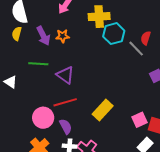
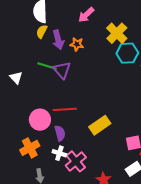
yellow cross: (99, 17) -> (117, 33), turned 35
yellow semicircle: (17, 34) -> (42, 31), moved
purple triangle: (65, 75) -> (62, 70), moved

